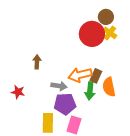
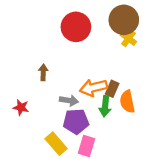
brown circle: (106, 17) -> (124, 20), size x1.6
red circle: (92, 34) -> (76, 27), moved
yellow rectangle: (48, 123) -> (56, 144), turned -42

